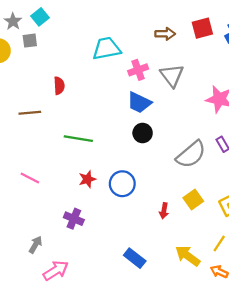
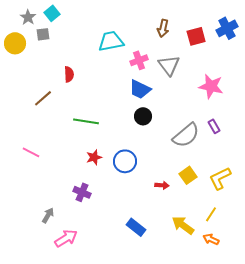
red square: (202, 28) -> (196, 36), moved
brown arrow: (165, 34) -> (163, 28), turned 102
brown line: (30, 113) -> (43, 98), turned -36
pink line: (30, 178) -> (31, 152), moved
red arrow: (164, 211) -> (162, 185), turned -96

